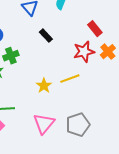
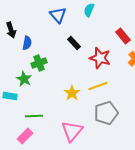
red star: (84, 52) -> (100, 58), moved, turned 30
gray pentagon: (78, 125) -> (106, 113), moved

